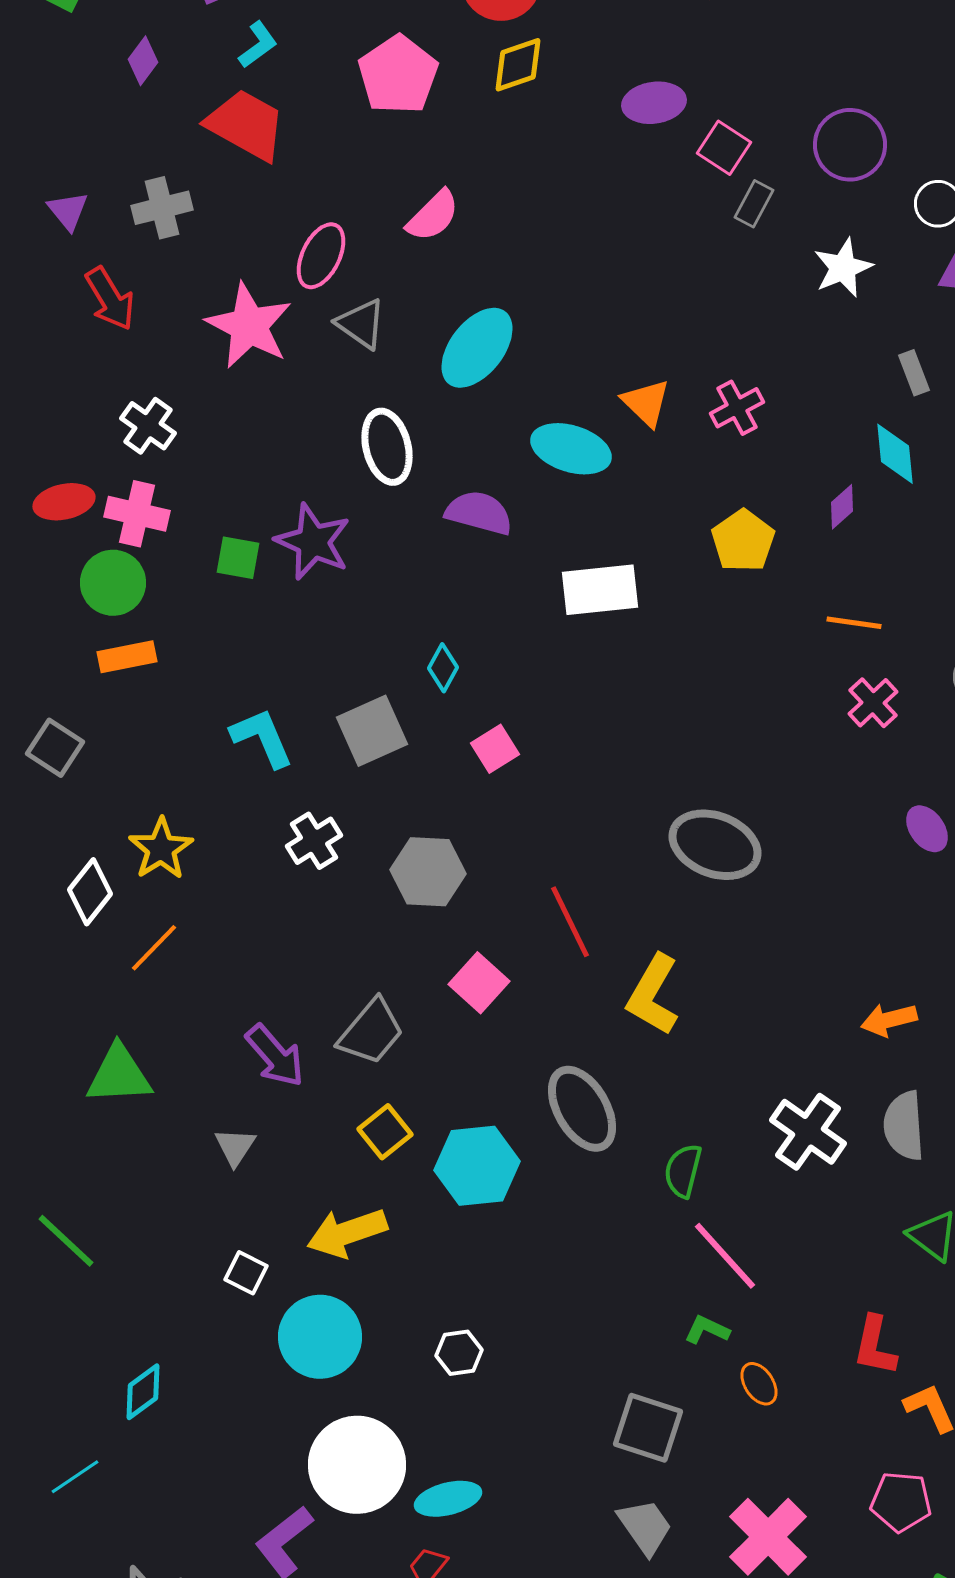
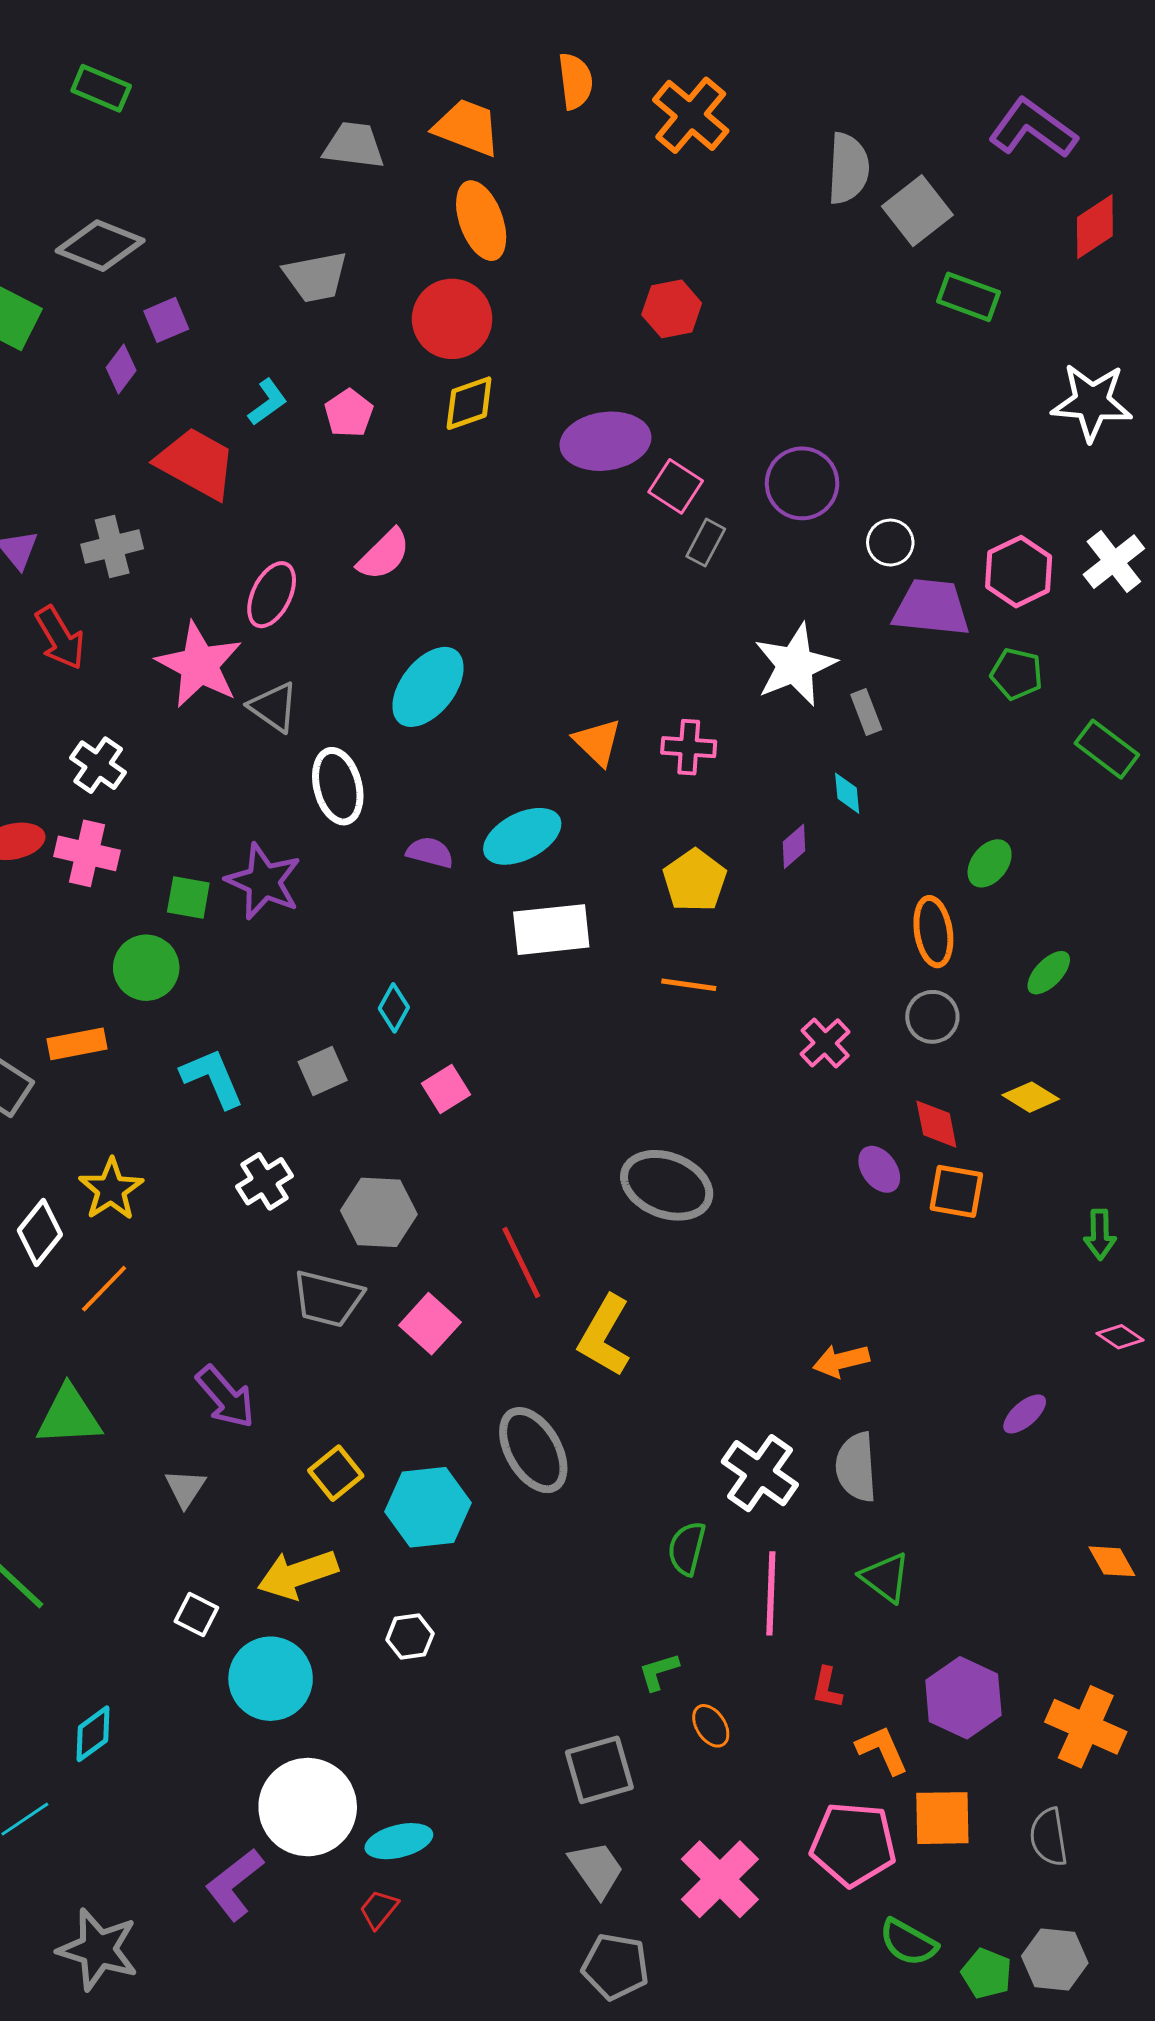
cyan L-shape: (258, 45) -> (268, 402), moved
purple diamond: (143, 61) -> (121, 369), moved
pink pentagon: (398, 75) -> (349, 413), size x0.6
purple ellipse: (654, 103) -> (605, 441), size x1.4
white star: (843, 268) -> (795, 665), moved, size x1.4
gray triangle: (361, 324) -> (274, 707), moved
pink cross: (737, 408) -> (689, 747), turned 32
cyan ellipse: (571, 449) -> (522, 836), moved, turned -44
cyan diamond: (895, 454) -> (847, 793), size x0.7
purple semicircle: (479, 513) -> (430, 852), size x0.7
green circle: (113, 583) -> (146, 968), moved
orange line: (854, 623) -> (689, 985), moved
orange rectangle: (127, 657) -> (77, 1044), moved
gray square: (372, 731) -> (323, 1071), size x0.7
gray trapezoid: (371, 1032) -> (328, 1299), moved, turned 64
green semicircle: (683, 1171) -> (687, 1548), moved
pink line: (725, 1256) -> (771, 1593), moved, turned 44
green L-shape: (707, 1330) -> (659, 1672), turned -42
red L-shape: (875, 1346) -> (827, 1688), size x0.7
white hexagon: (459, 1353) -> (410, 1637), moved
gray square: (648, 1428) -> (599, 1770), turned -34
pink pentagon: (901, 1502) -> (853, 1844), size x1.4

